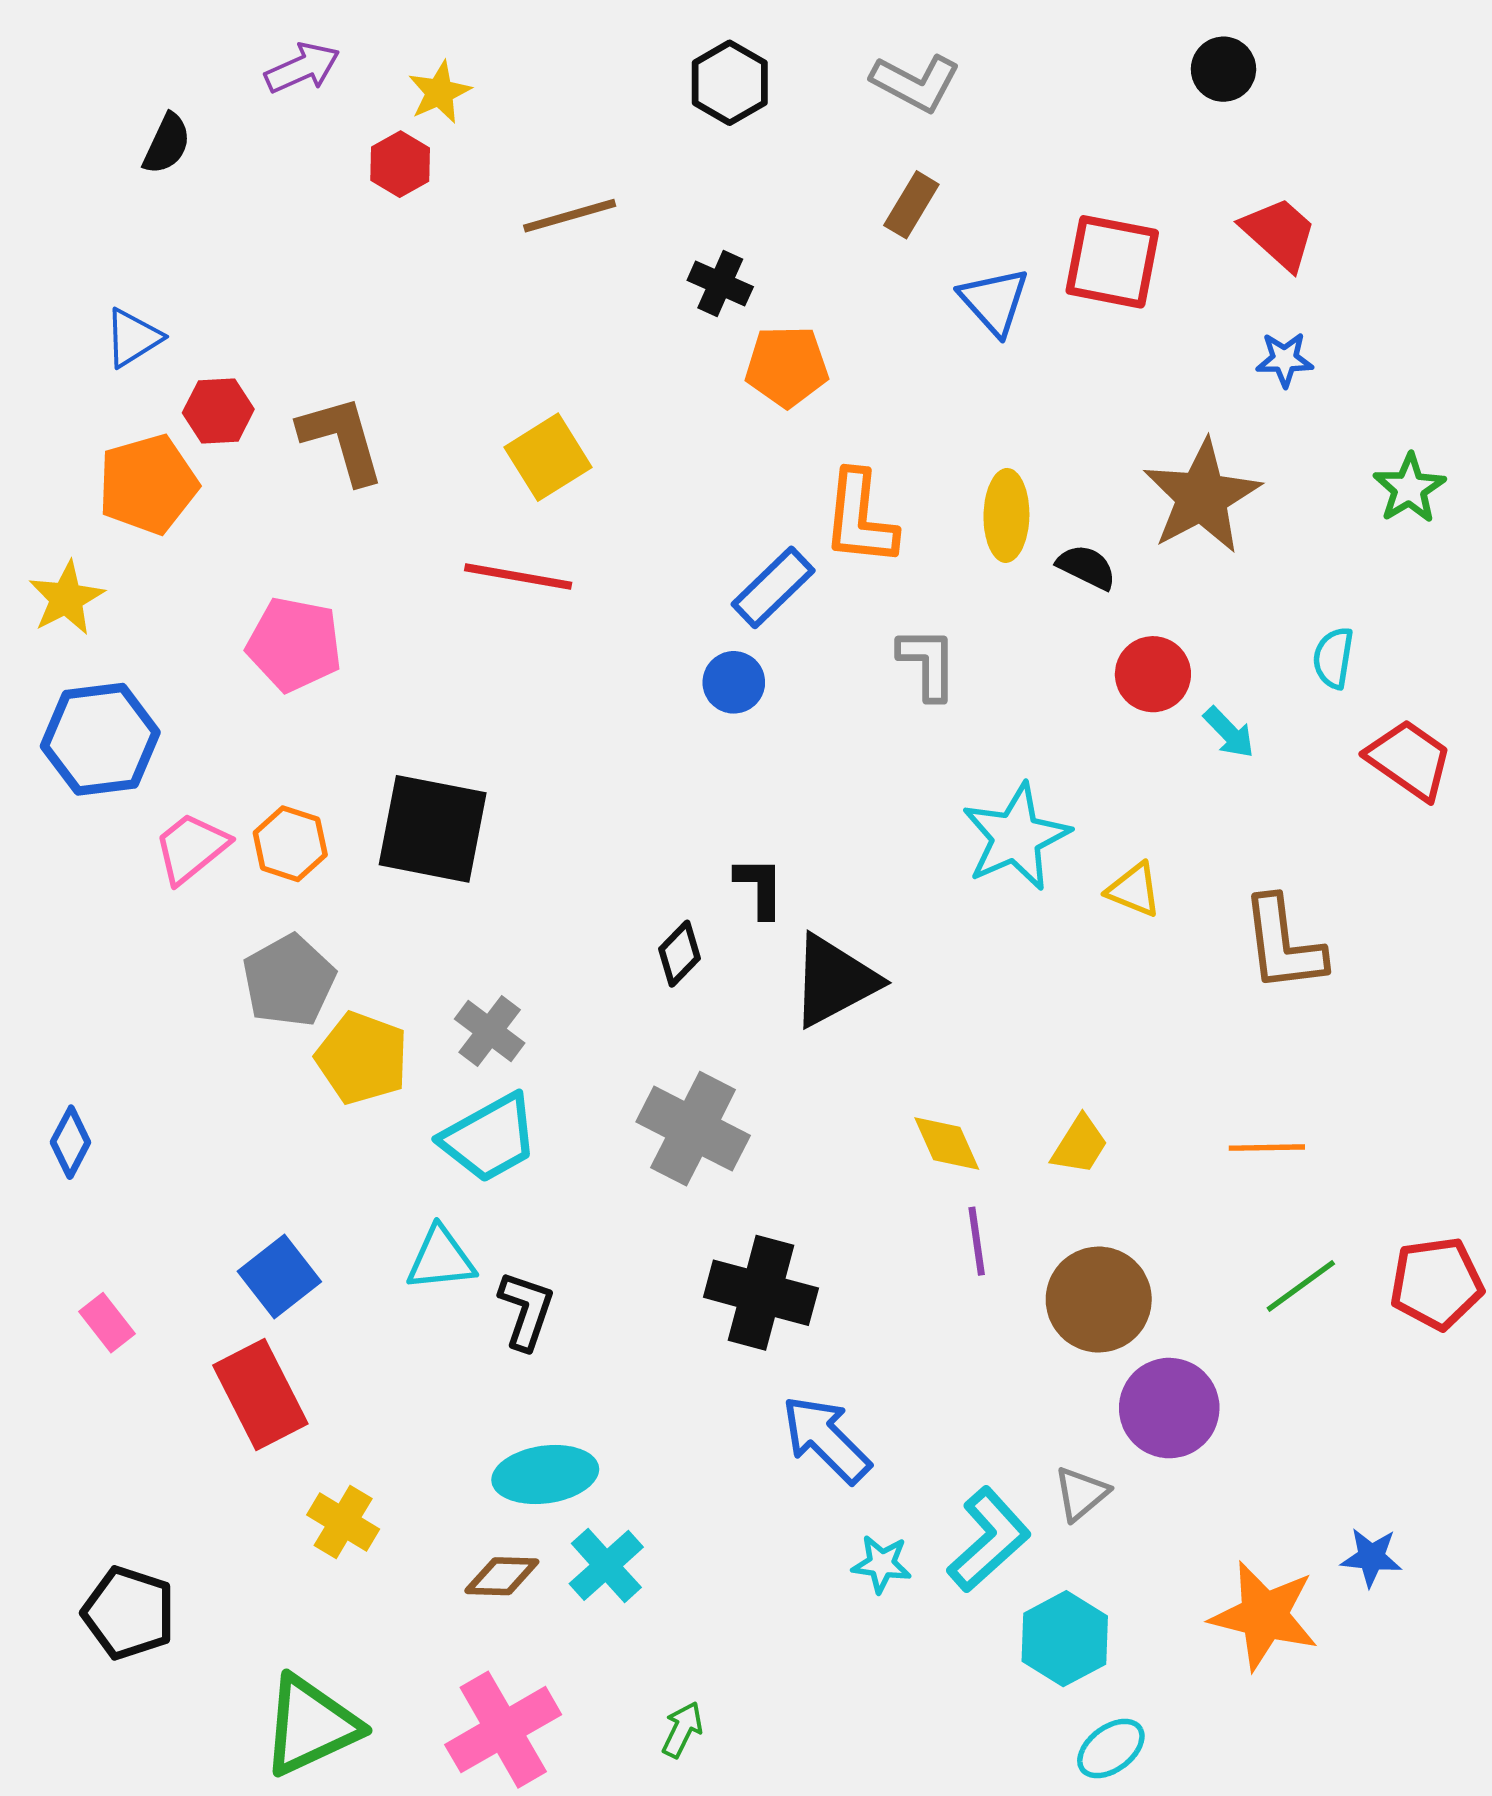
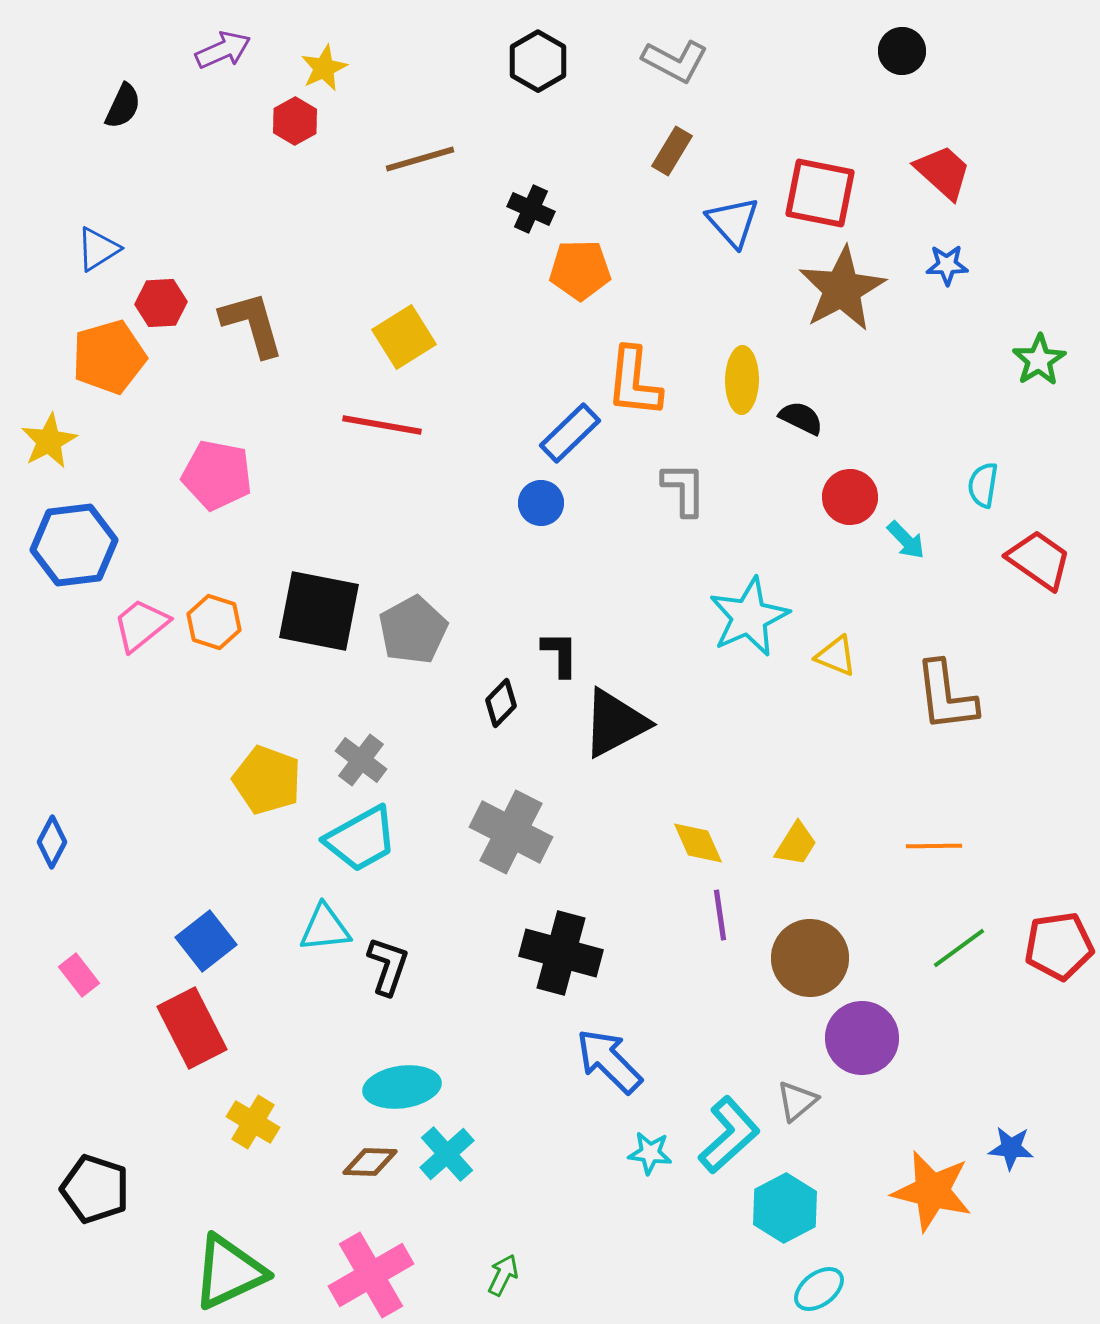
brown star: (1202, 496) -> (842, 289), moved
gray pentagon: (289, 981) -> (413, 630), moved

